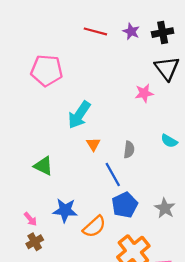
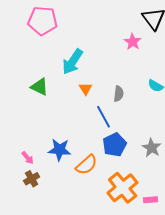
pink star: (144, 93) -> (133, 42), turned -30
green triangle: (43, 166) -> (40, 87), moved

